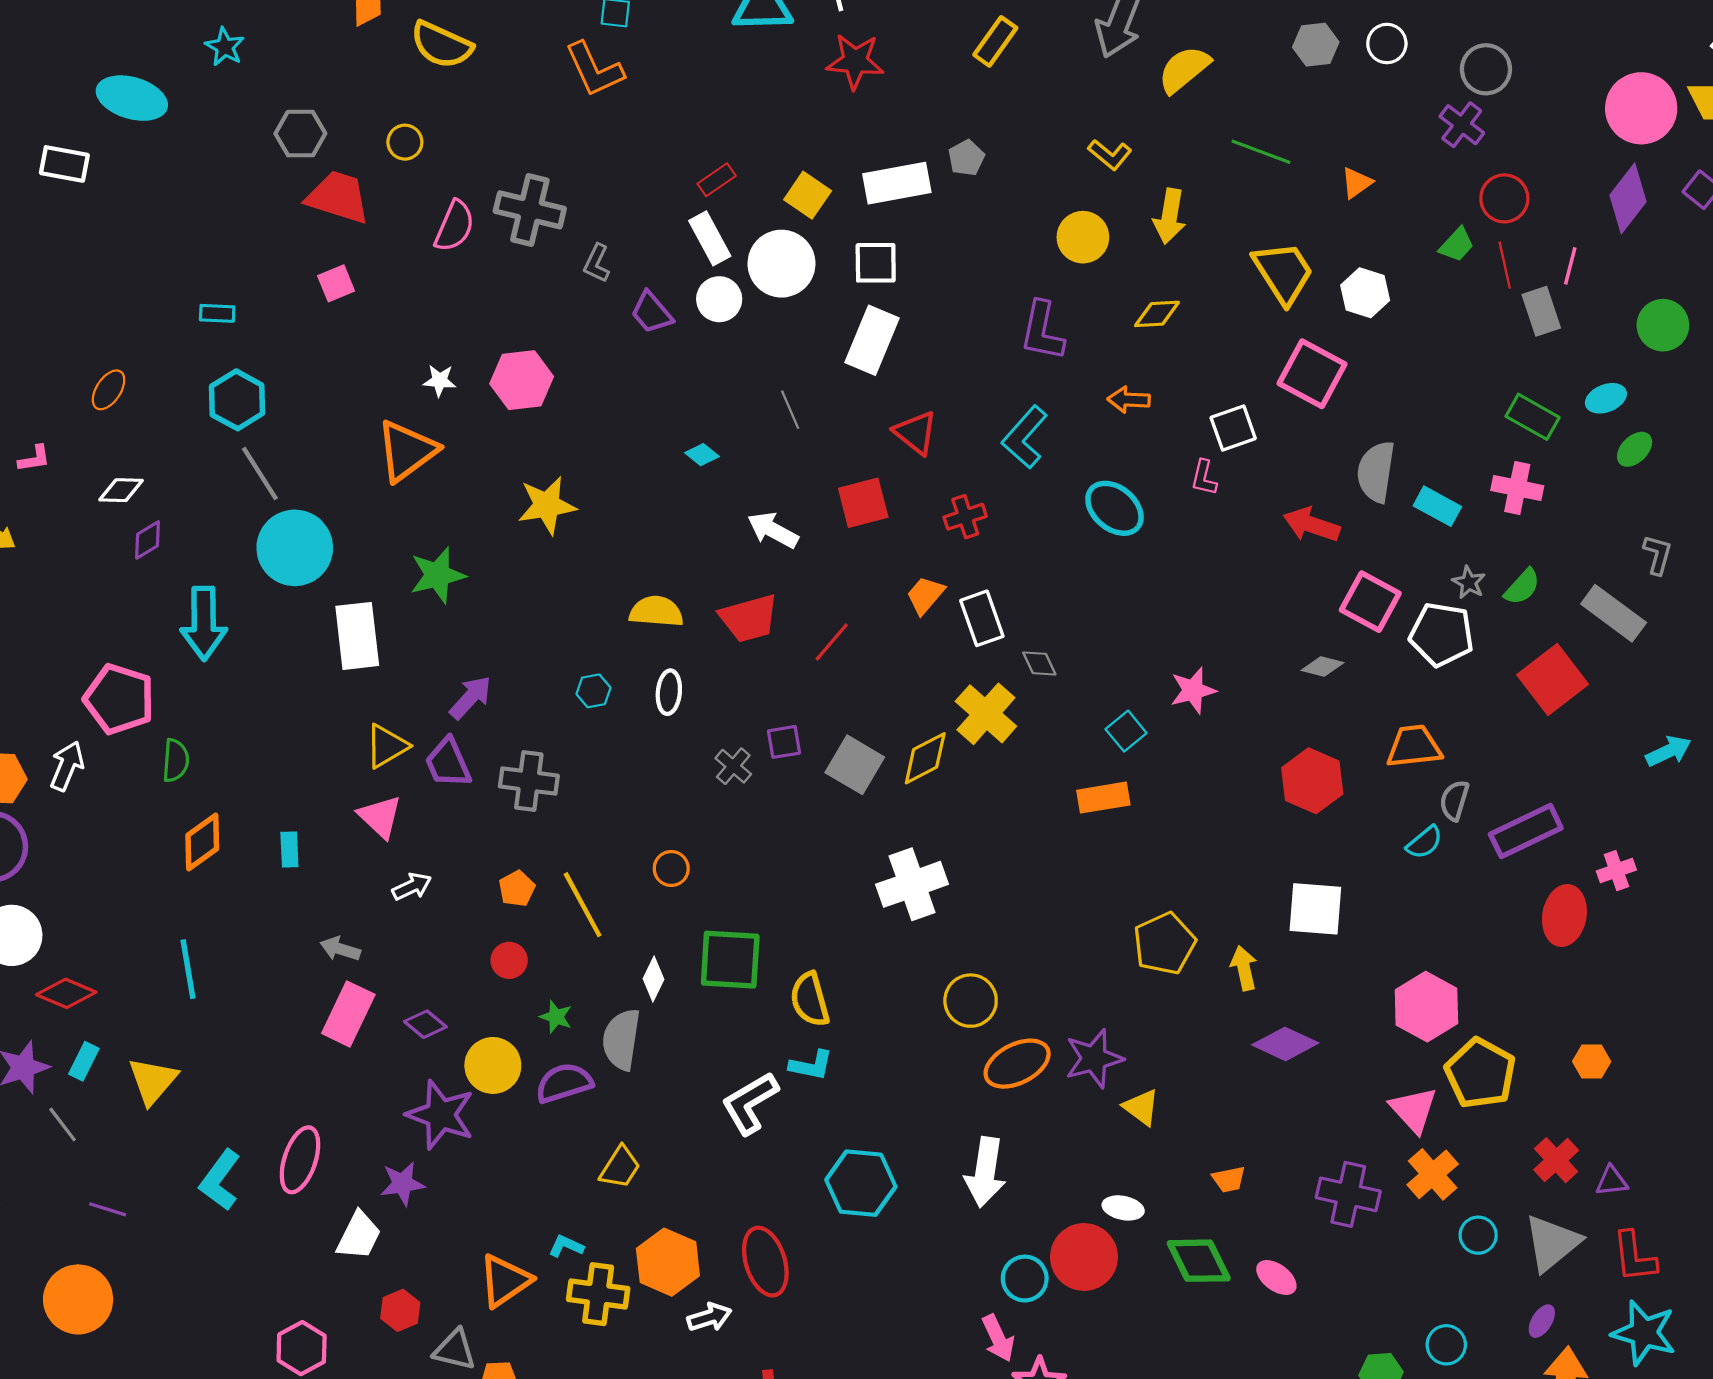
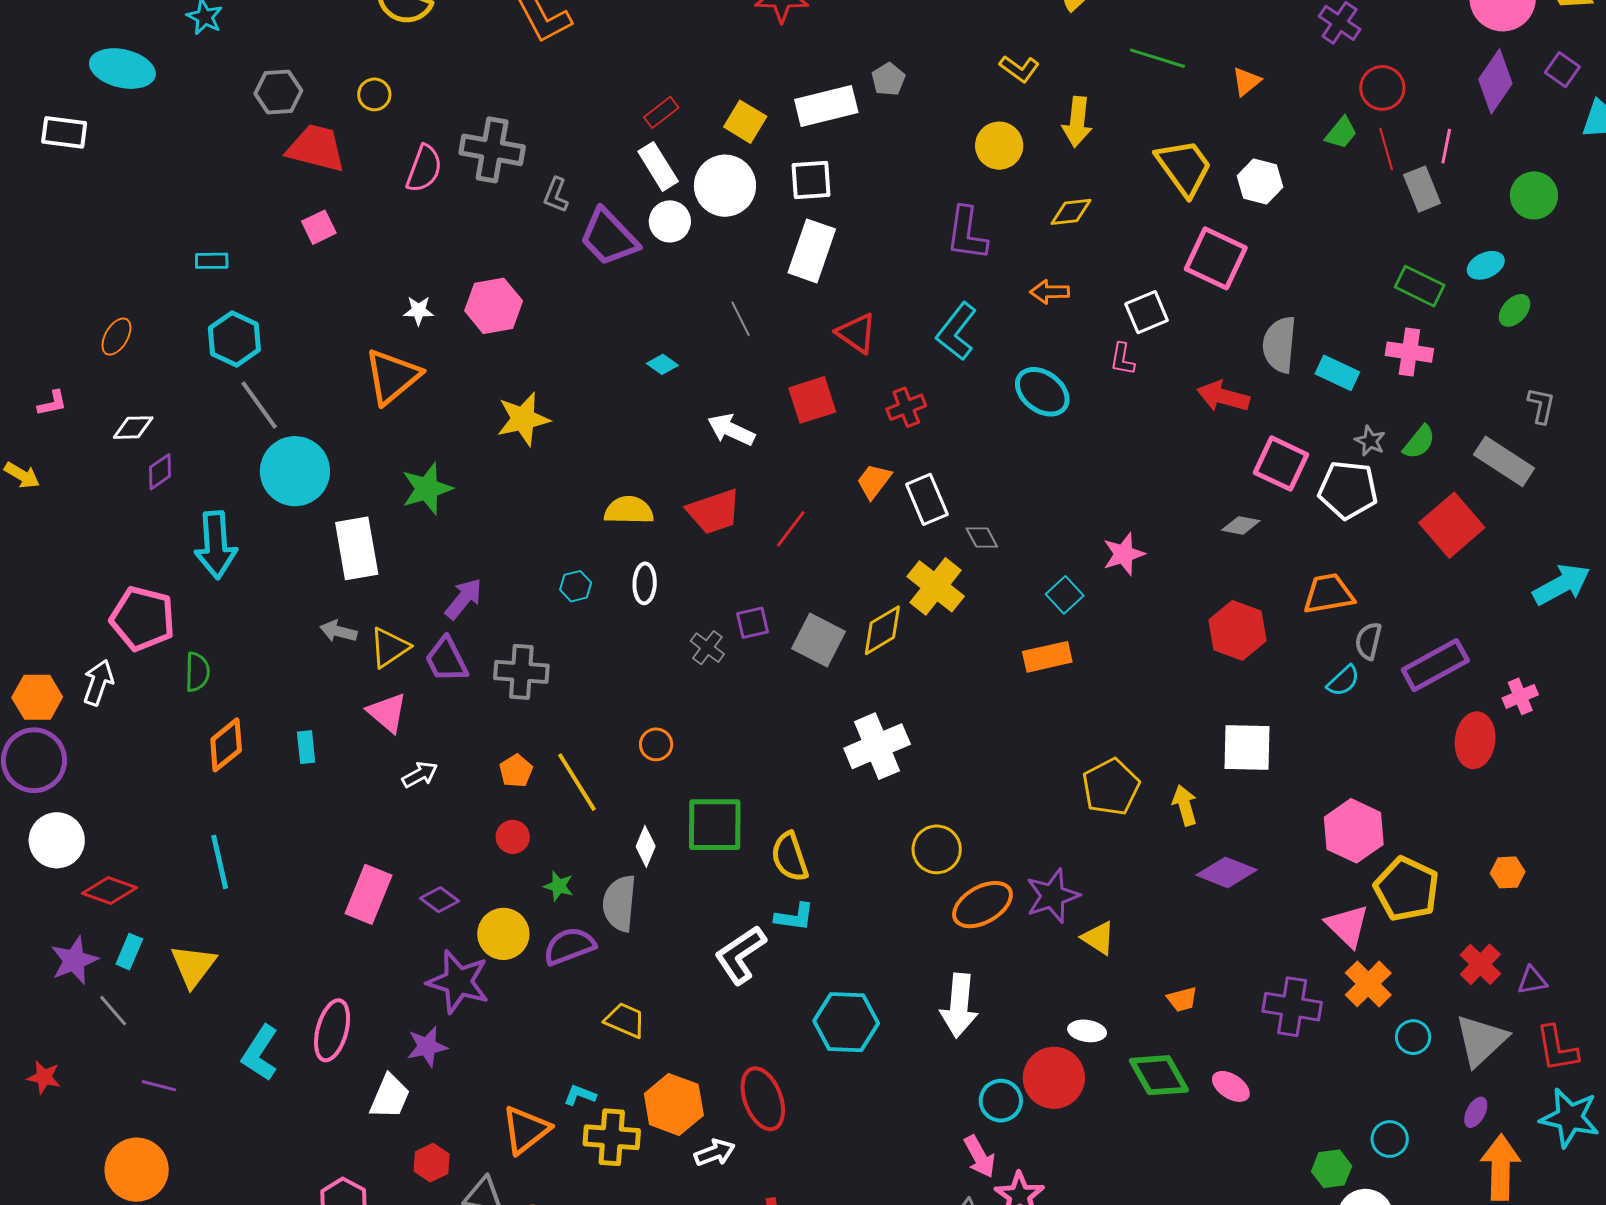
purple trapezoid: (652, 313) -> (609, 237), size x1.5
cyan arrow: (1669, 751) -> (1562, 585), size x1.4
gray arrow: (340, 949) -> (338, 631), moved
yellow trapezoid: (620, 1167) -> (625, 1020), turned -96

